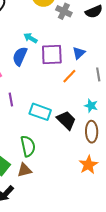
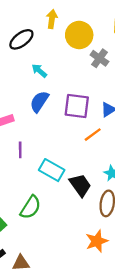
cyan arrow: (30, 38) -> (39, 71), moved
green semicircle: (28, 146) -> (31, 207), turned 35
brown triangle: (24, 170) -> (21, 263), moved

